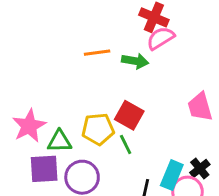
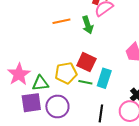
green arrow: (135, 61) -> (88, 25), turned 66
green line: (126, 145) -> (85, 82), turned -48
cyan rectangle: (172, 175) -> (104, 78), moved

